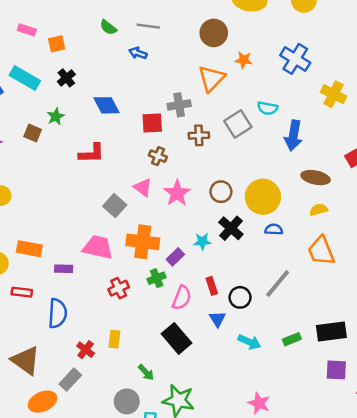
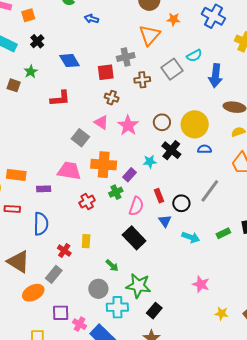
cyan semicircle: (267, 108) -> (194, 56), turned -35

